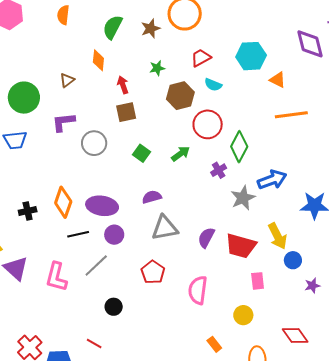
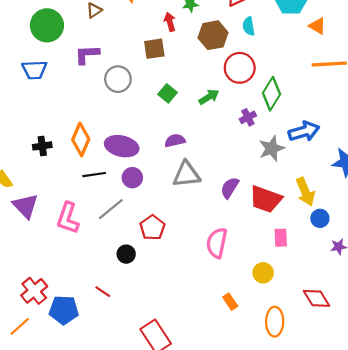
red arrow: (123, 85) -> (170, 22), moved
cyan semicircle: (213, 85) -> (249, 26), turned 54
red pentagon: (153, 272) -> (152, 228), moved

